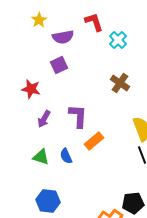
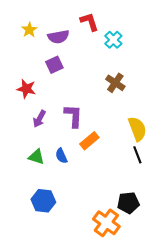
yellow star: (39, 20) -> (29, 30), moved

